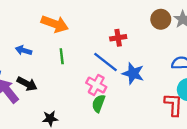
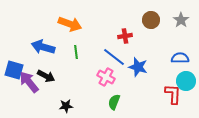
brown circle: (161, 19) -> (151, 20), moved
blue arrow: (24, 50) -> (43, 47), size x1.6
green semicircle: (99, 103) -> (114, 102), moved

